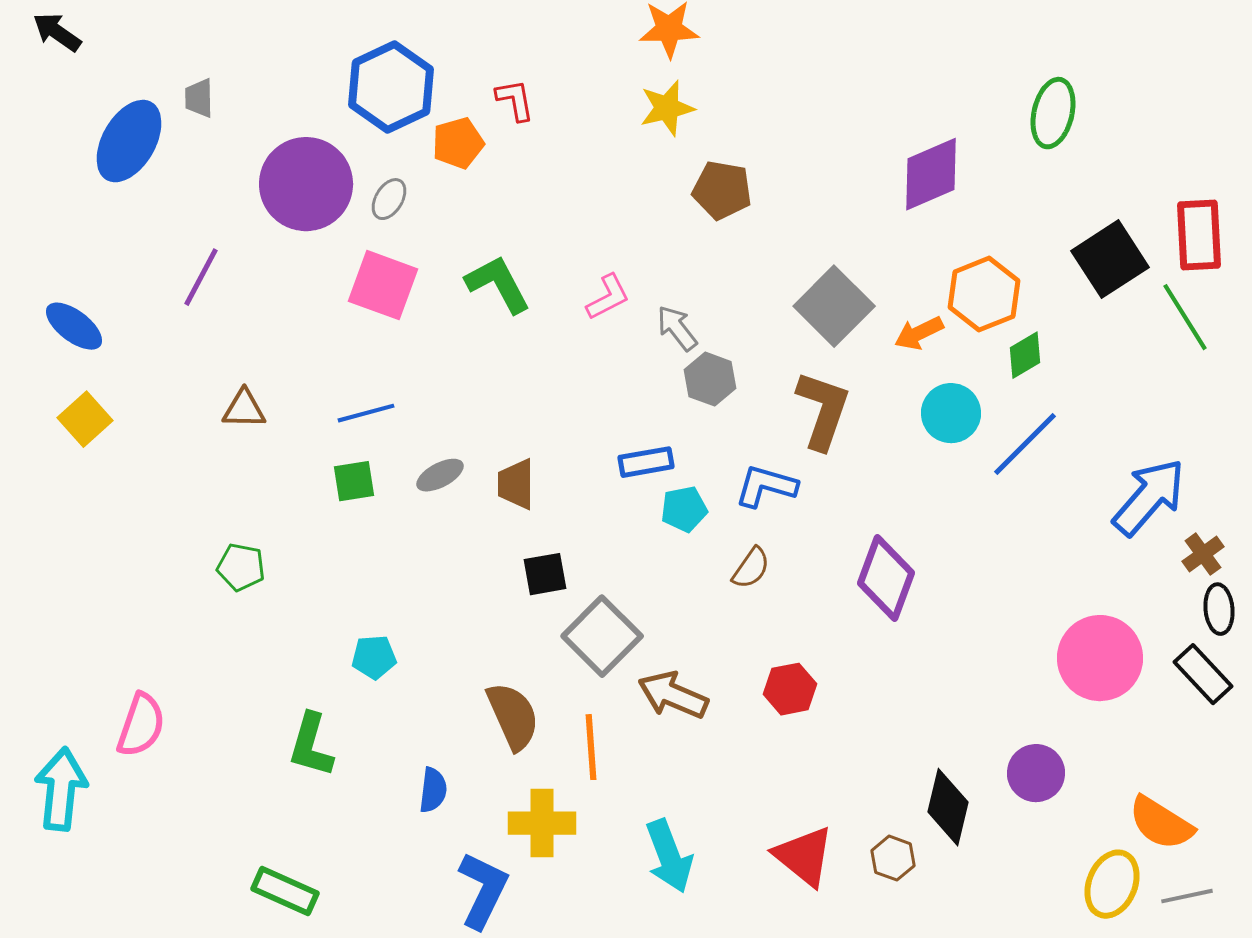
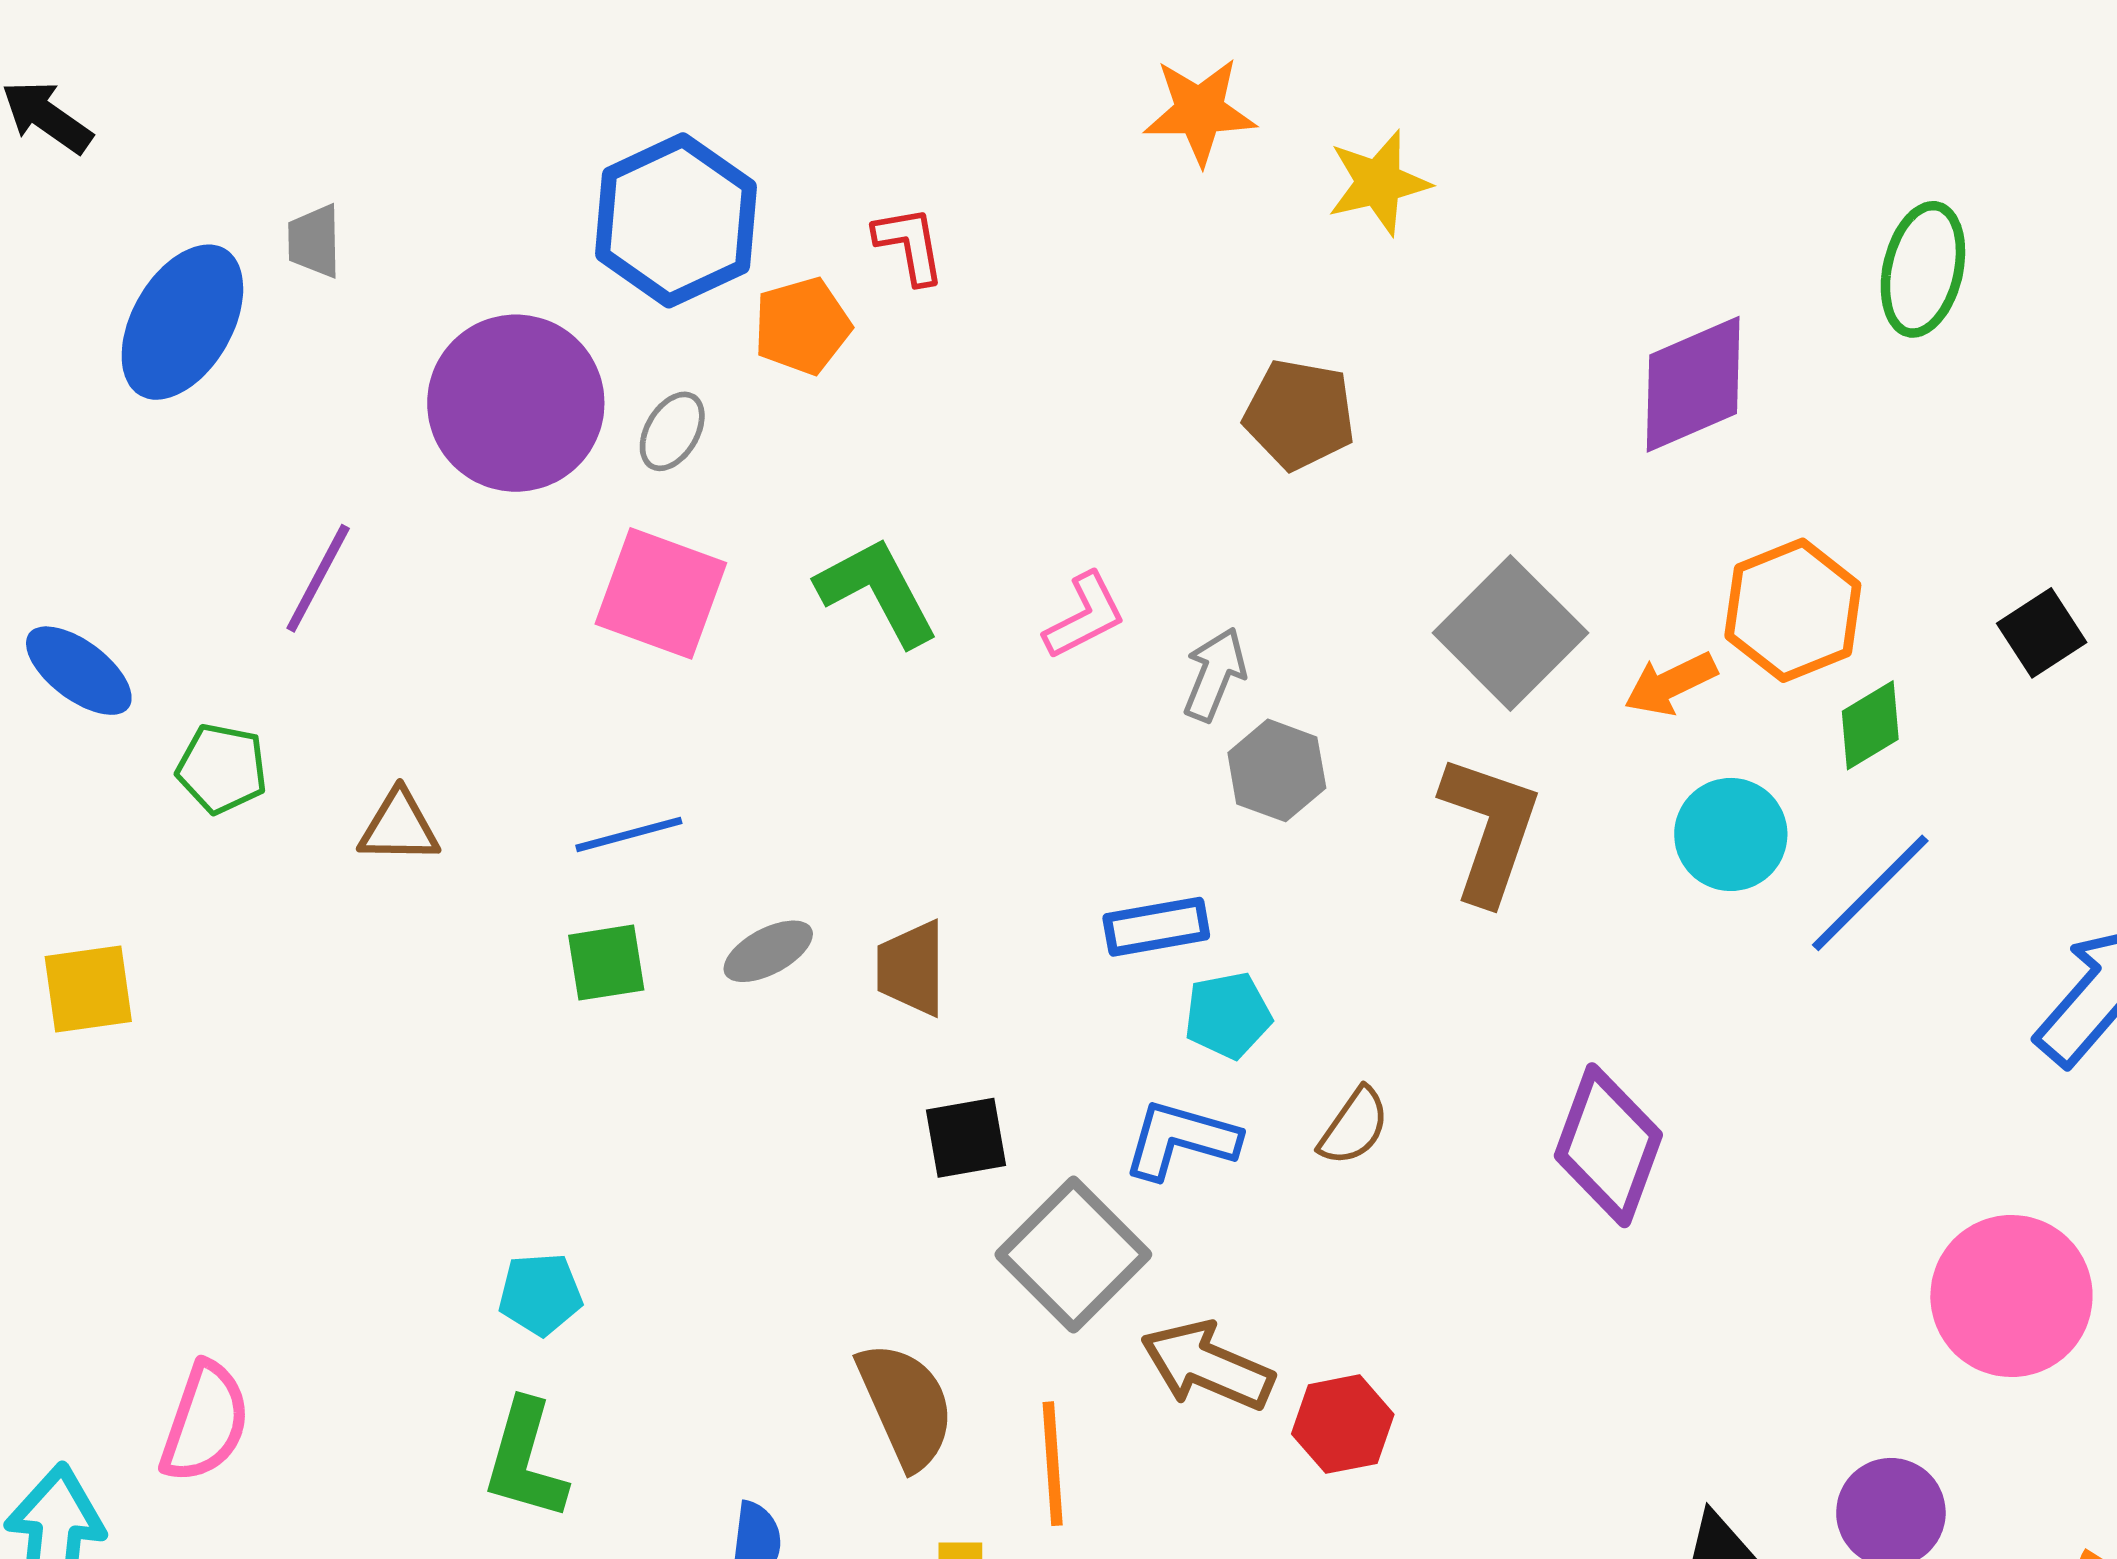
yellow star: (667, 108) -> (1379, 183), moved
black square: (1110, 259) -> (2042, 633), moved, size x0.6
gray arrow: (677, 328) -> (1215, 674), turned 60
yellow square: (85, 419) -> (88, 989), moved, turned 34
blue L-shape: (766, 486) -> (1181, 1140), moved
green pentagon: (241, 567) -> (222, 769), moved
cyan pentagon: (374, 657) -> (540, 1294), moved
red hexagon: (790, 689) -> (1343, 1424), moved

